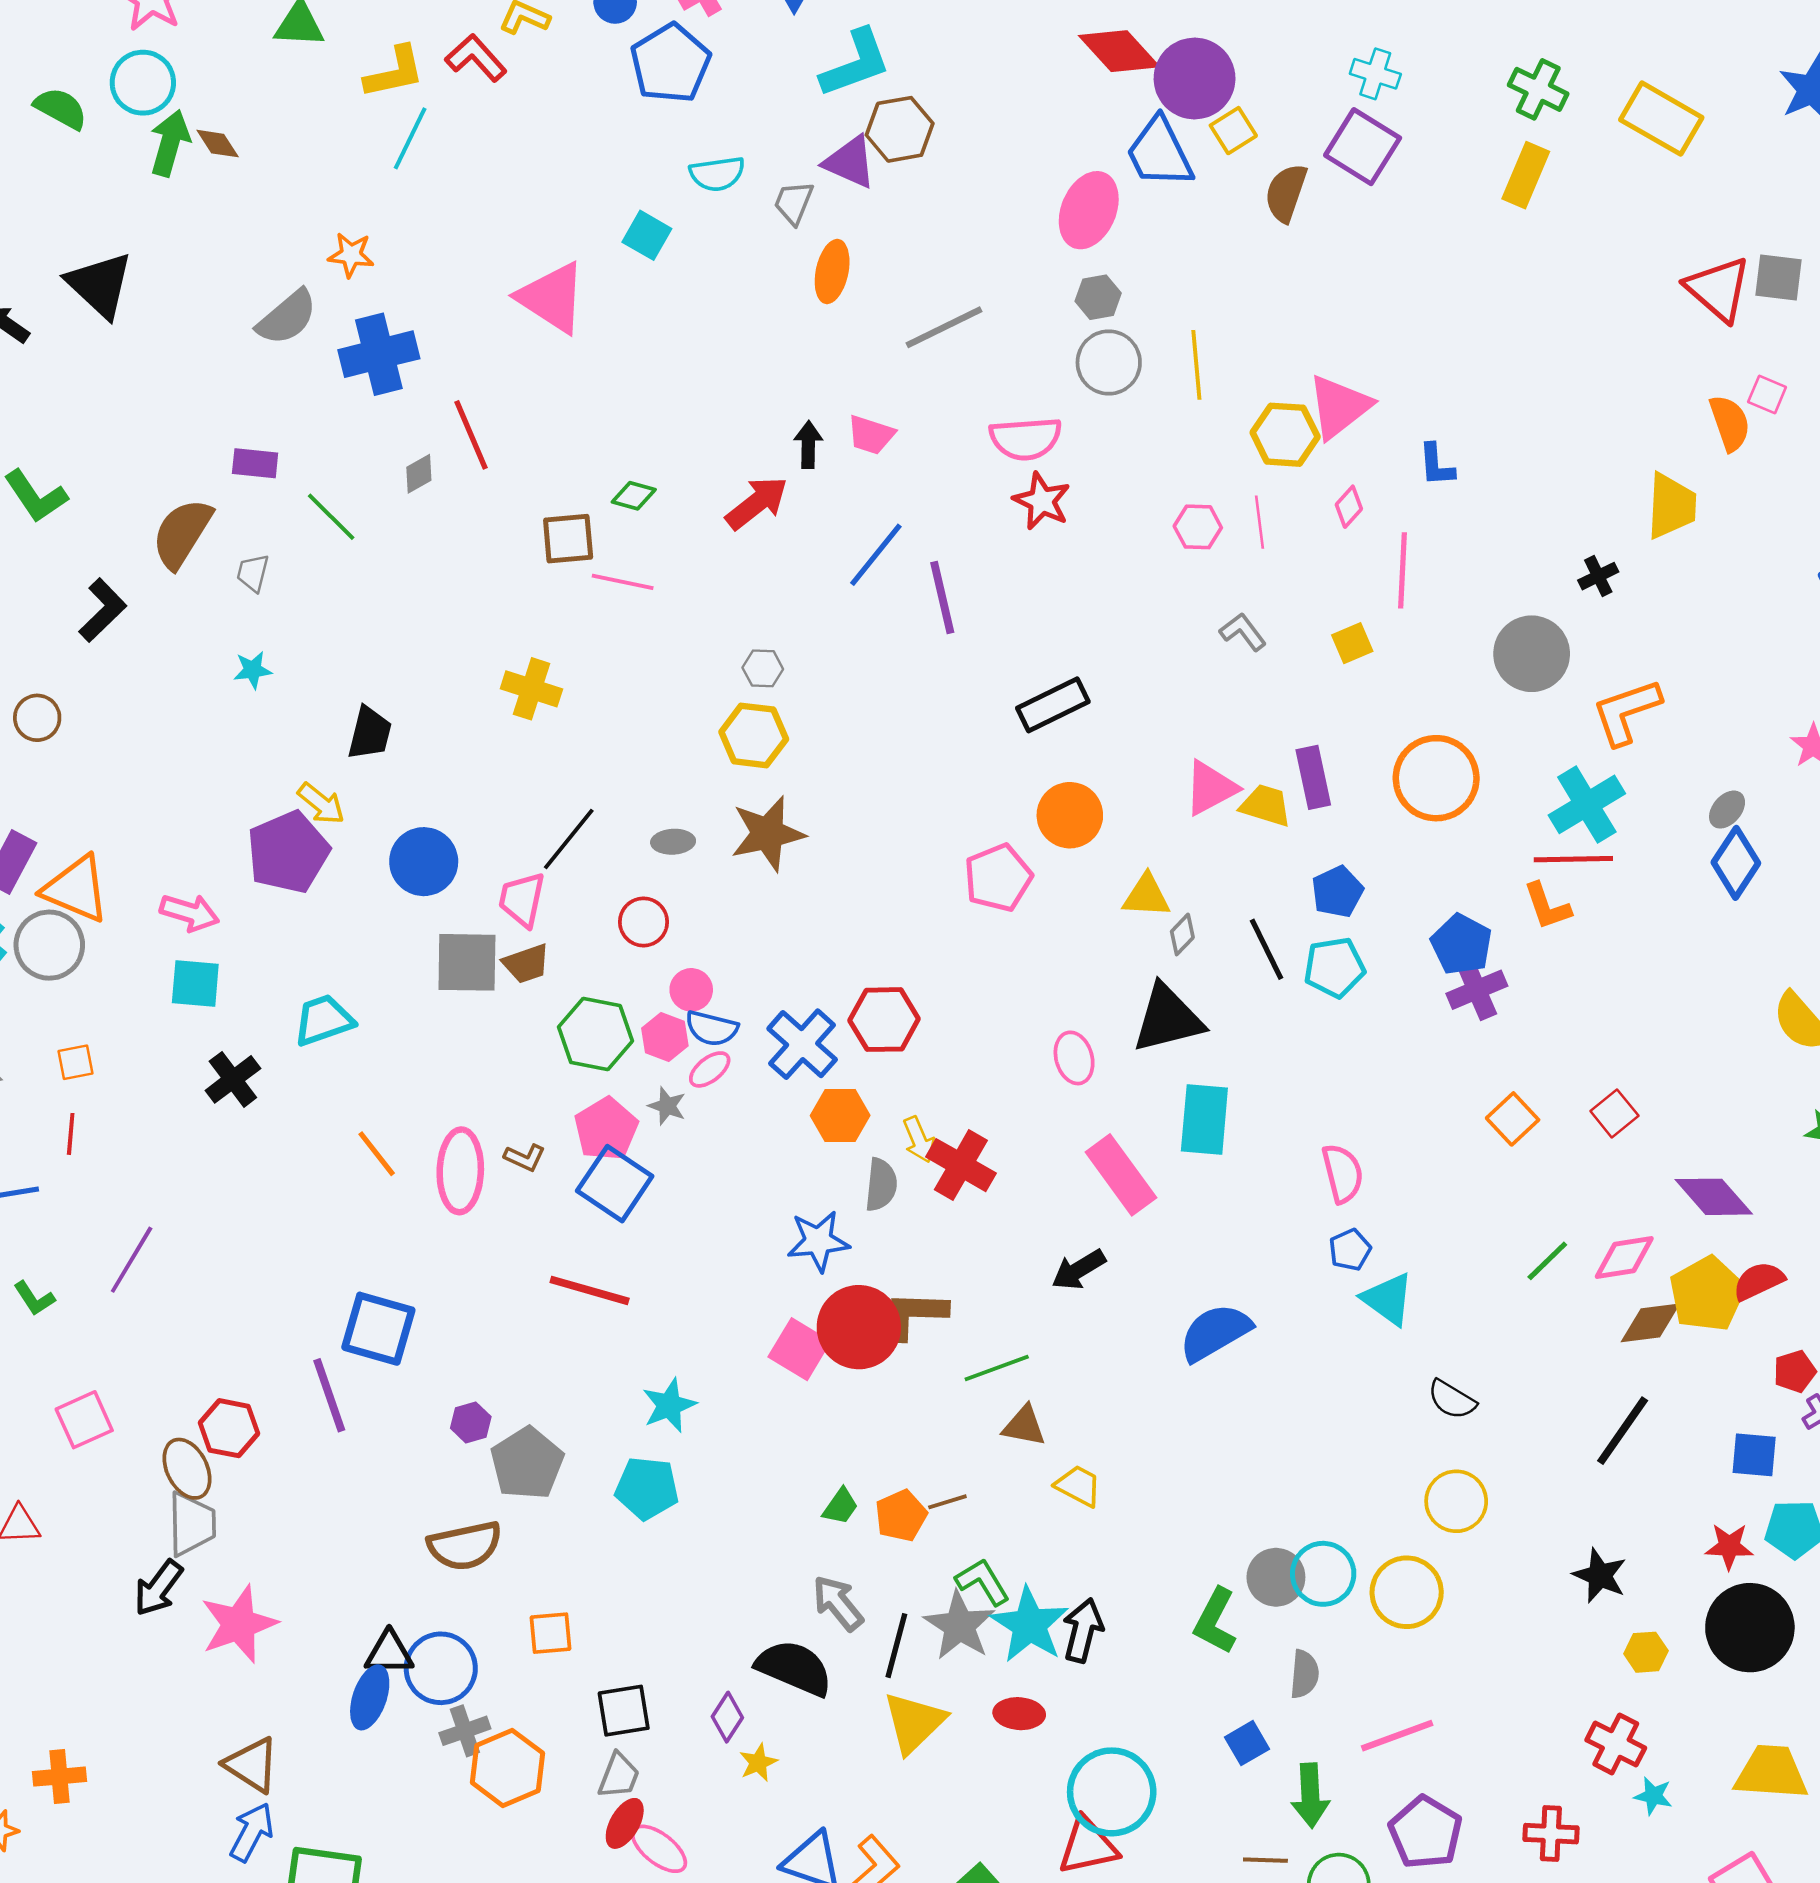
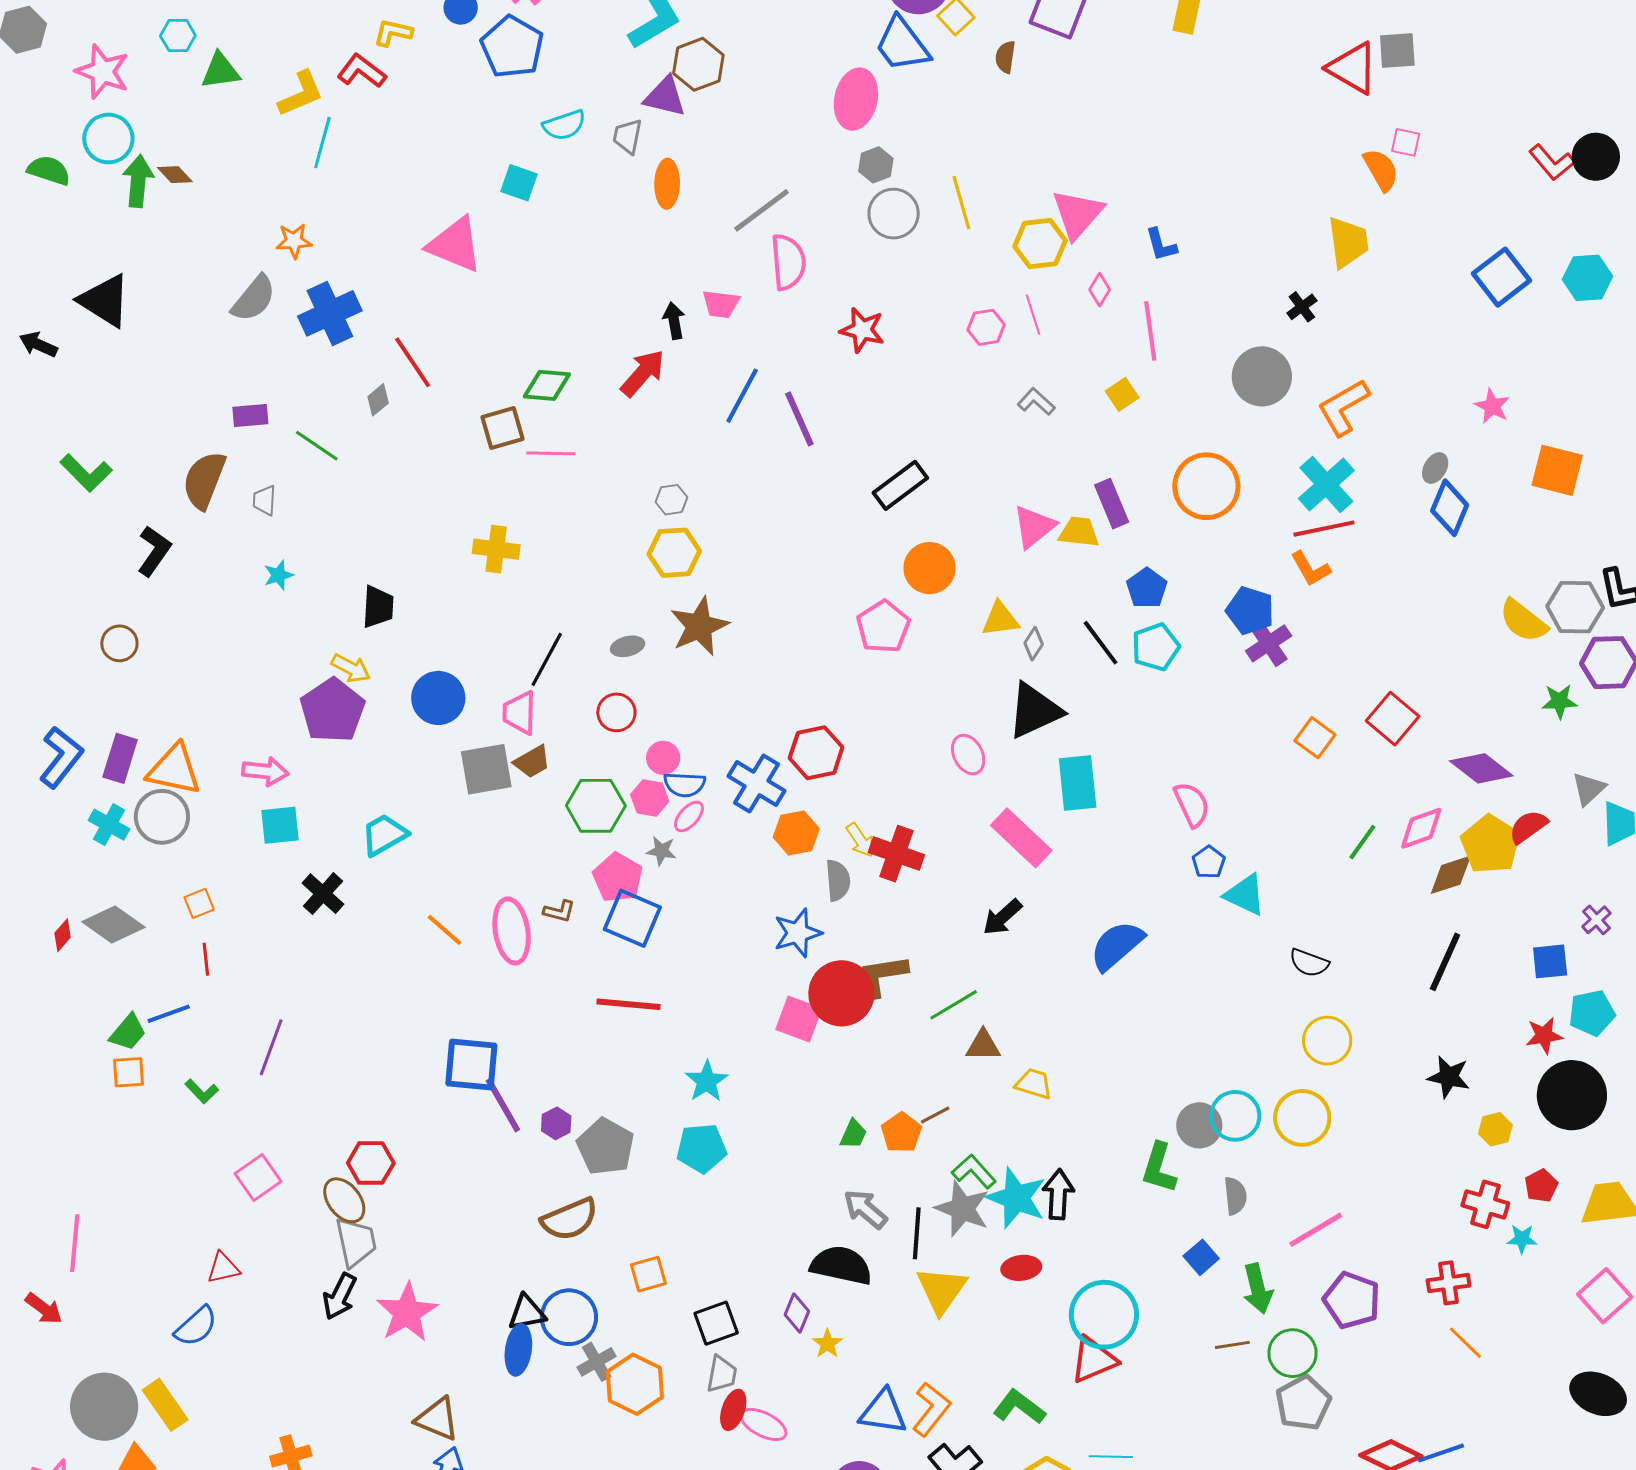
brown semicircle: (1286, 193) -> (1005, 57), size x0.7
pink semicircle: (1026, 439) -> (788, 262), moved, turned -80
green diamond: (634, 496) -> (547, 385), size x1.4
red square: (1614, 1113) -> (1393, 719), size x1.4
red pentagon: (1795, 1371) -> (1541, 1186), moved
purple line: (329, 1395) -> (503, 1105), moved

